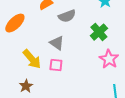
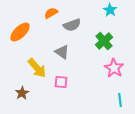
pink square: (56, 65) -> (61, 82), moved
brown star: (26, 86) -> (22, 93), moved

